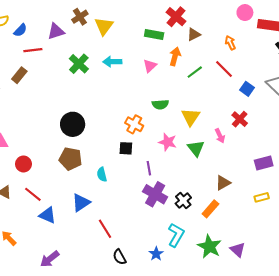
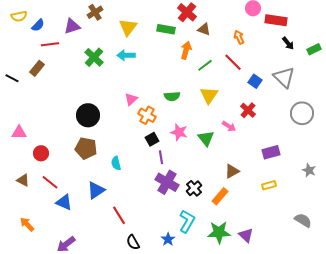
yellow triangle: (104, 26) -> (128, 27), moved
brown triangle: (194, 34) -> (204, 29), turned 48
pink triangle: (150, 66) -> (131, 99), moved
yellow triangle: (191, 117) -> (209, 95), moved
pink arrow: (220, 136) -> (229, 126), turned -32
black square: (126, 148) -> (152, 139), moved, turned -32
green star: (209, 247) -> (219, 232), turned -30

